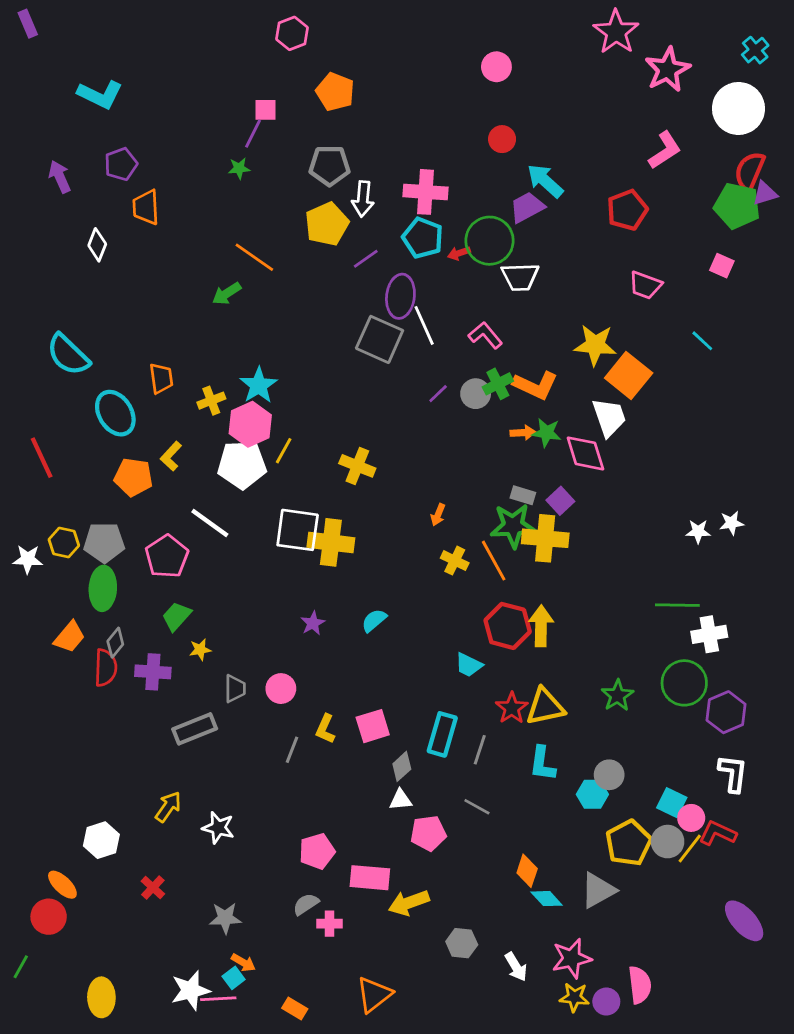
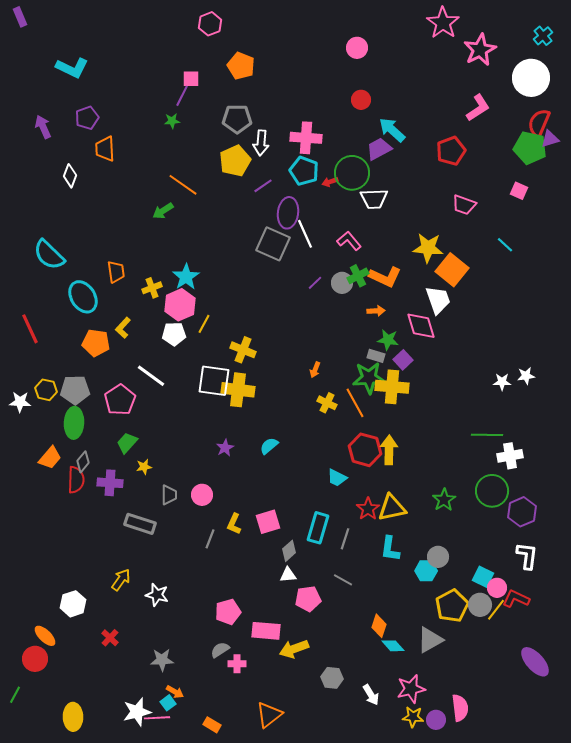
green star: (547, 433) -> (388, 340), moved
white pentagon: (242, 465) -> (174, 334), size x0.7
yellow cross: (357, 466) -> (243, 350), moved
gray rectangle: (195, 729) -> (140, 524), turned 40

